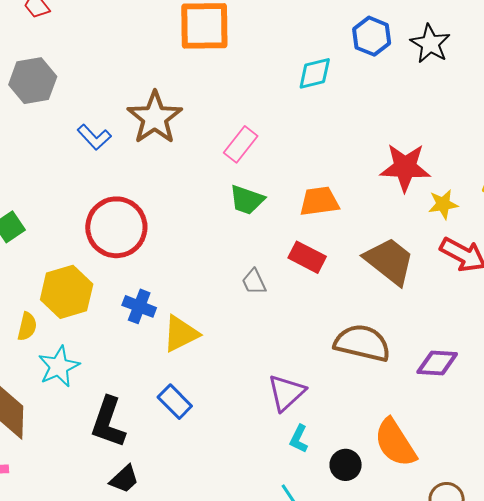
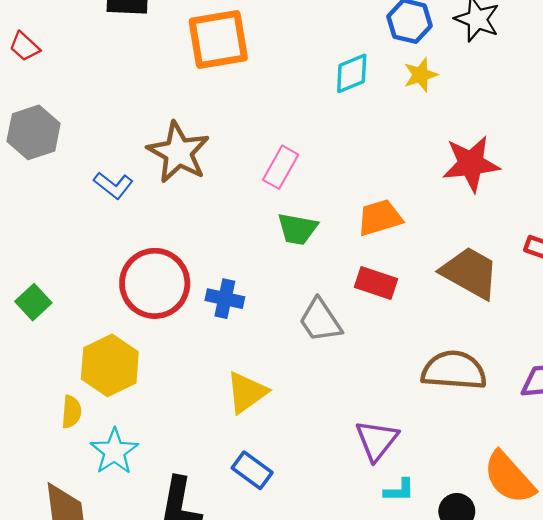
yellow star: (443, 204) -> (421, 75), moved
gray trapezoid: (254, 282) -> (320, 320), size x1.5
blue cross: (139, 306) -> (225, 299), moved
cyan L-shape: (299, 439) -> (399, 490), turned -108

